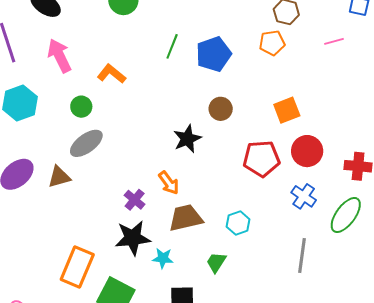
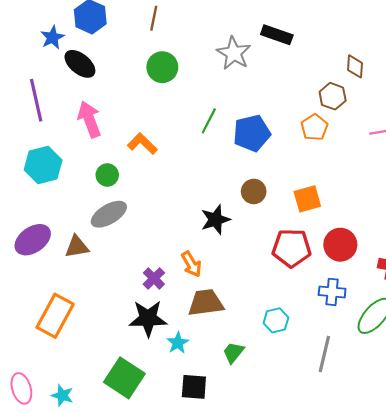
orange pentagon: (272, 43) -> (314, 127), turned -30
orange square: (287, 110) -> (307, 199), moved
blue cross: (304, 196) -> (332, 292), turned -35
cyan hexagon: (238, 223) -> (276, 320), moved
cyan star: (163, 258) -> (178, 343), turned 30
orange rectangle: (77, 267) -> (55, 316), moved

